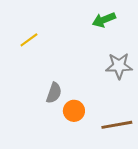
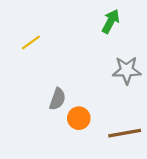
green arrow: (104, 20) -> (111, 21), turned 140

